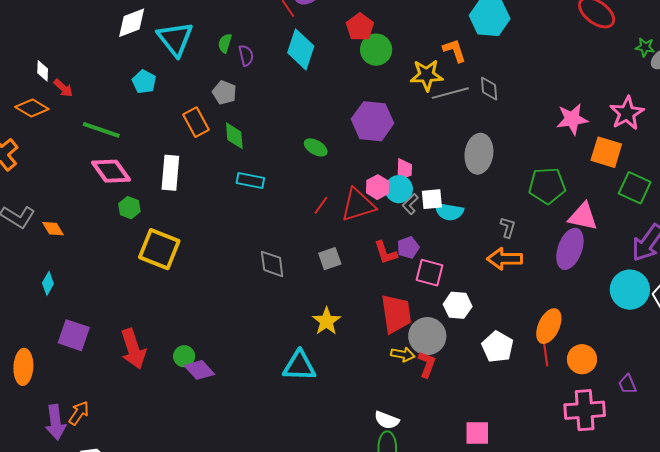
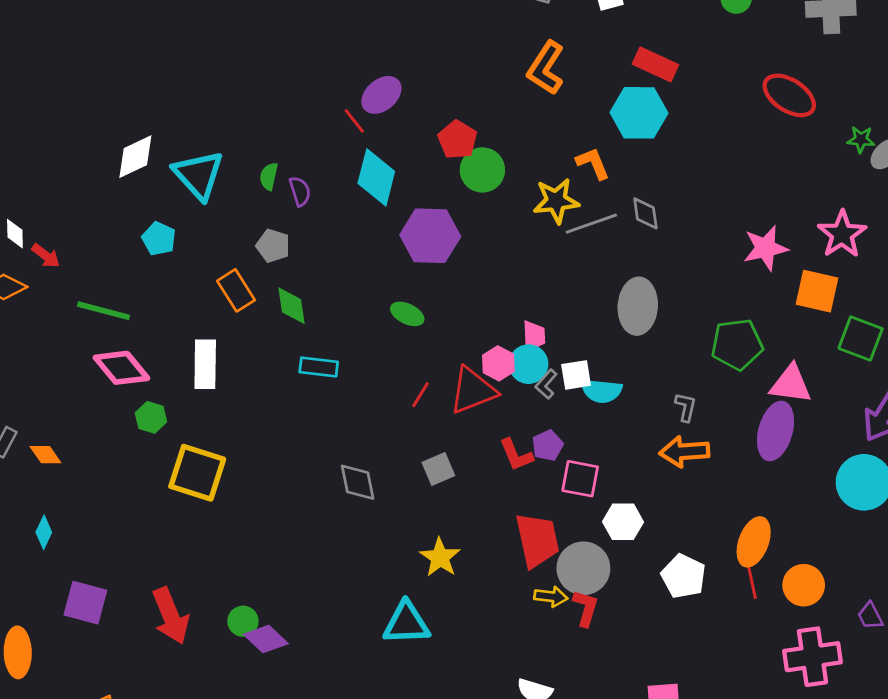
purple hexagon: (373, 121) -> (430, 236), moved

